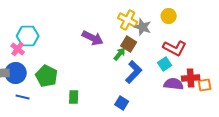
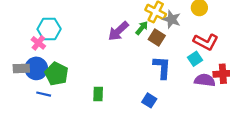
purple arrow: (93, 38) -> (118, 31), turned 110
green arrow: (120, 54) -> (142, 28), moved
blue L-shape: (134, 72) -> (162, 67), turned -40
green pentagon: (47, 76) -> (57, 74), moved

